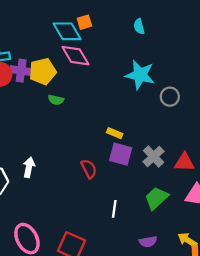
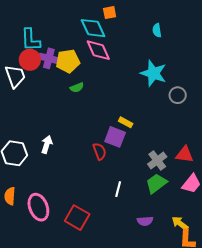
orange square: (84, 22) -> (110, 13), moved
green semicircle: (56, 100) -> (77, 87), turned -40
purple square: (121, 154) -> (115, 137), moved
gray cross: (154, 156) -> (157, 160), moved

